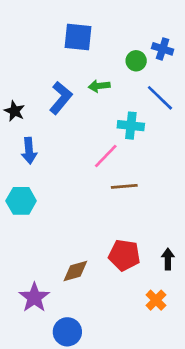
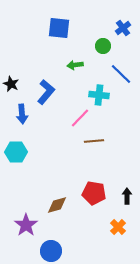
blue cross: (163, 49) -> (123, 28), moved, turned 35
blue L-shape: (61, 98) -> (46, 92), moved

